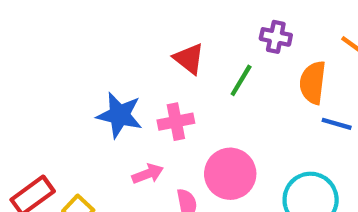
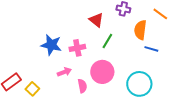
red triangle: (189, 59) -> (96, 20), moved
green line: (241, 80) -> (107, 41), moved

